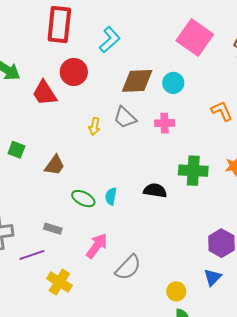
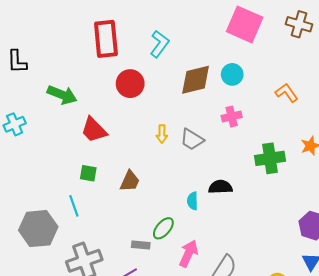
red trapezoid: (45, 93) -> (94, 130), moved
gray trapezoid: (125, 118) -> (192, 139), moved
black semicircle: (155, 190) -> (220, 187), moved
green ellipse: (83, 199) -> (163, 228), moved, turned -65

